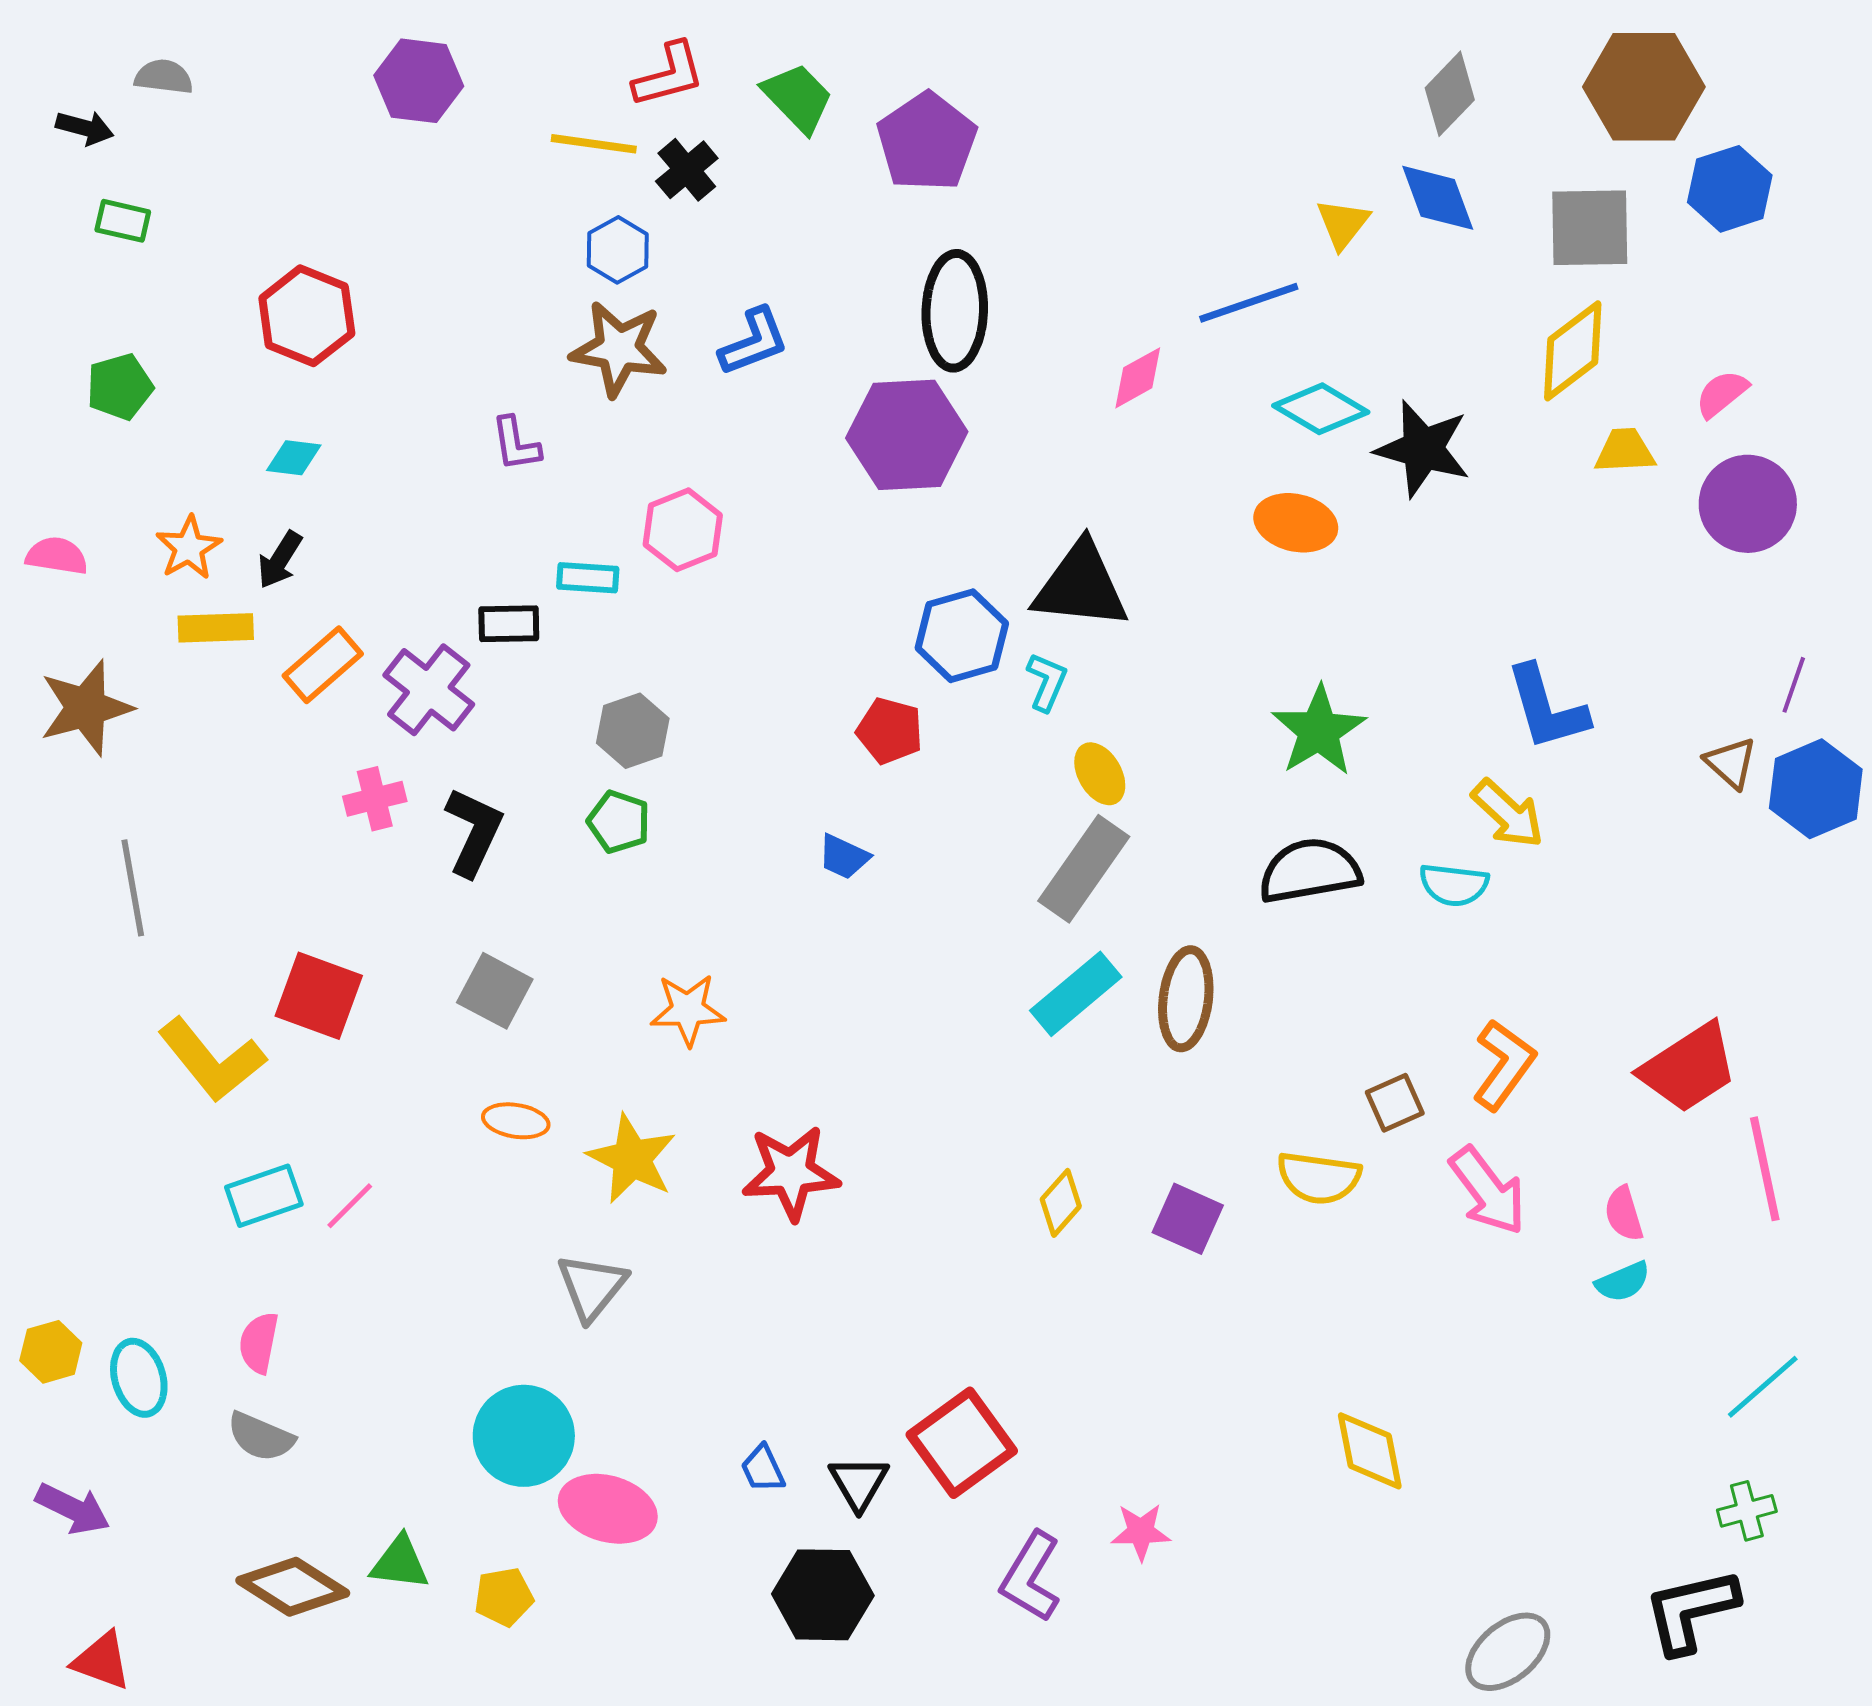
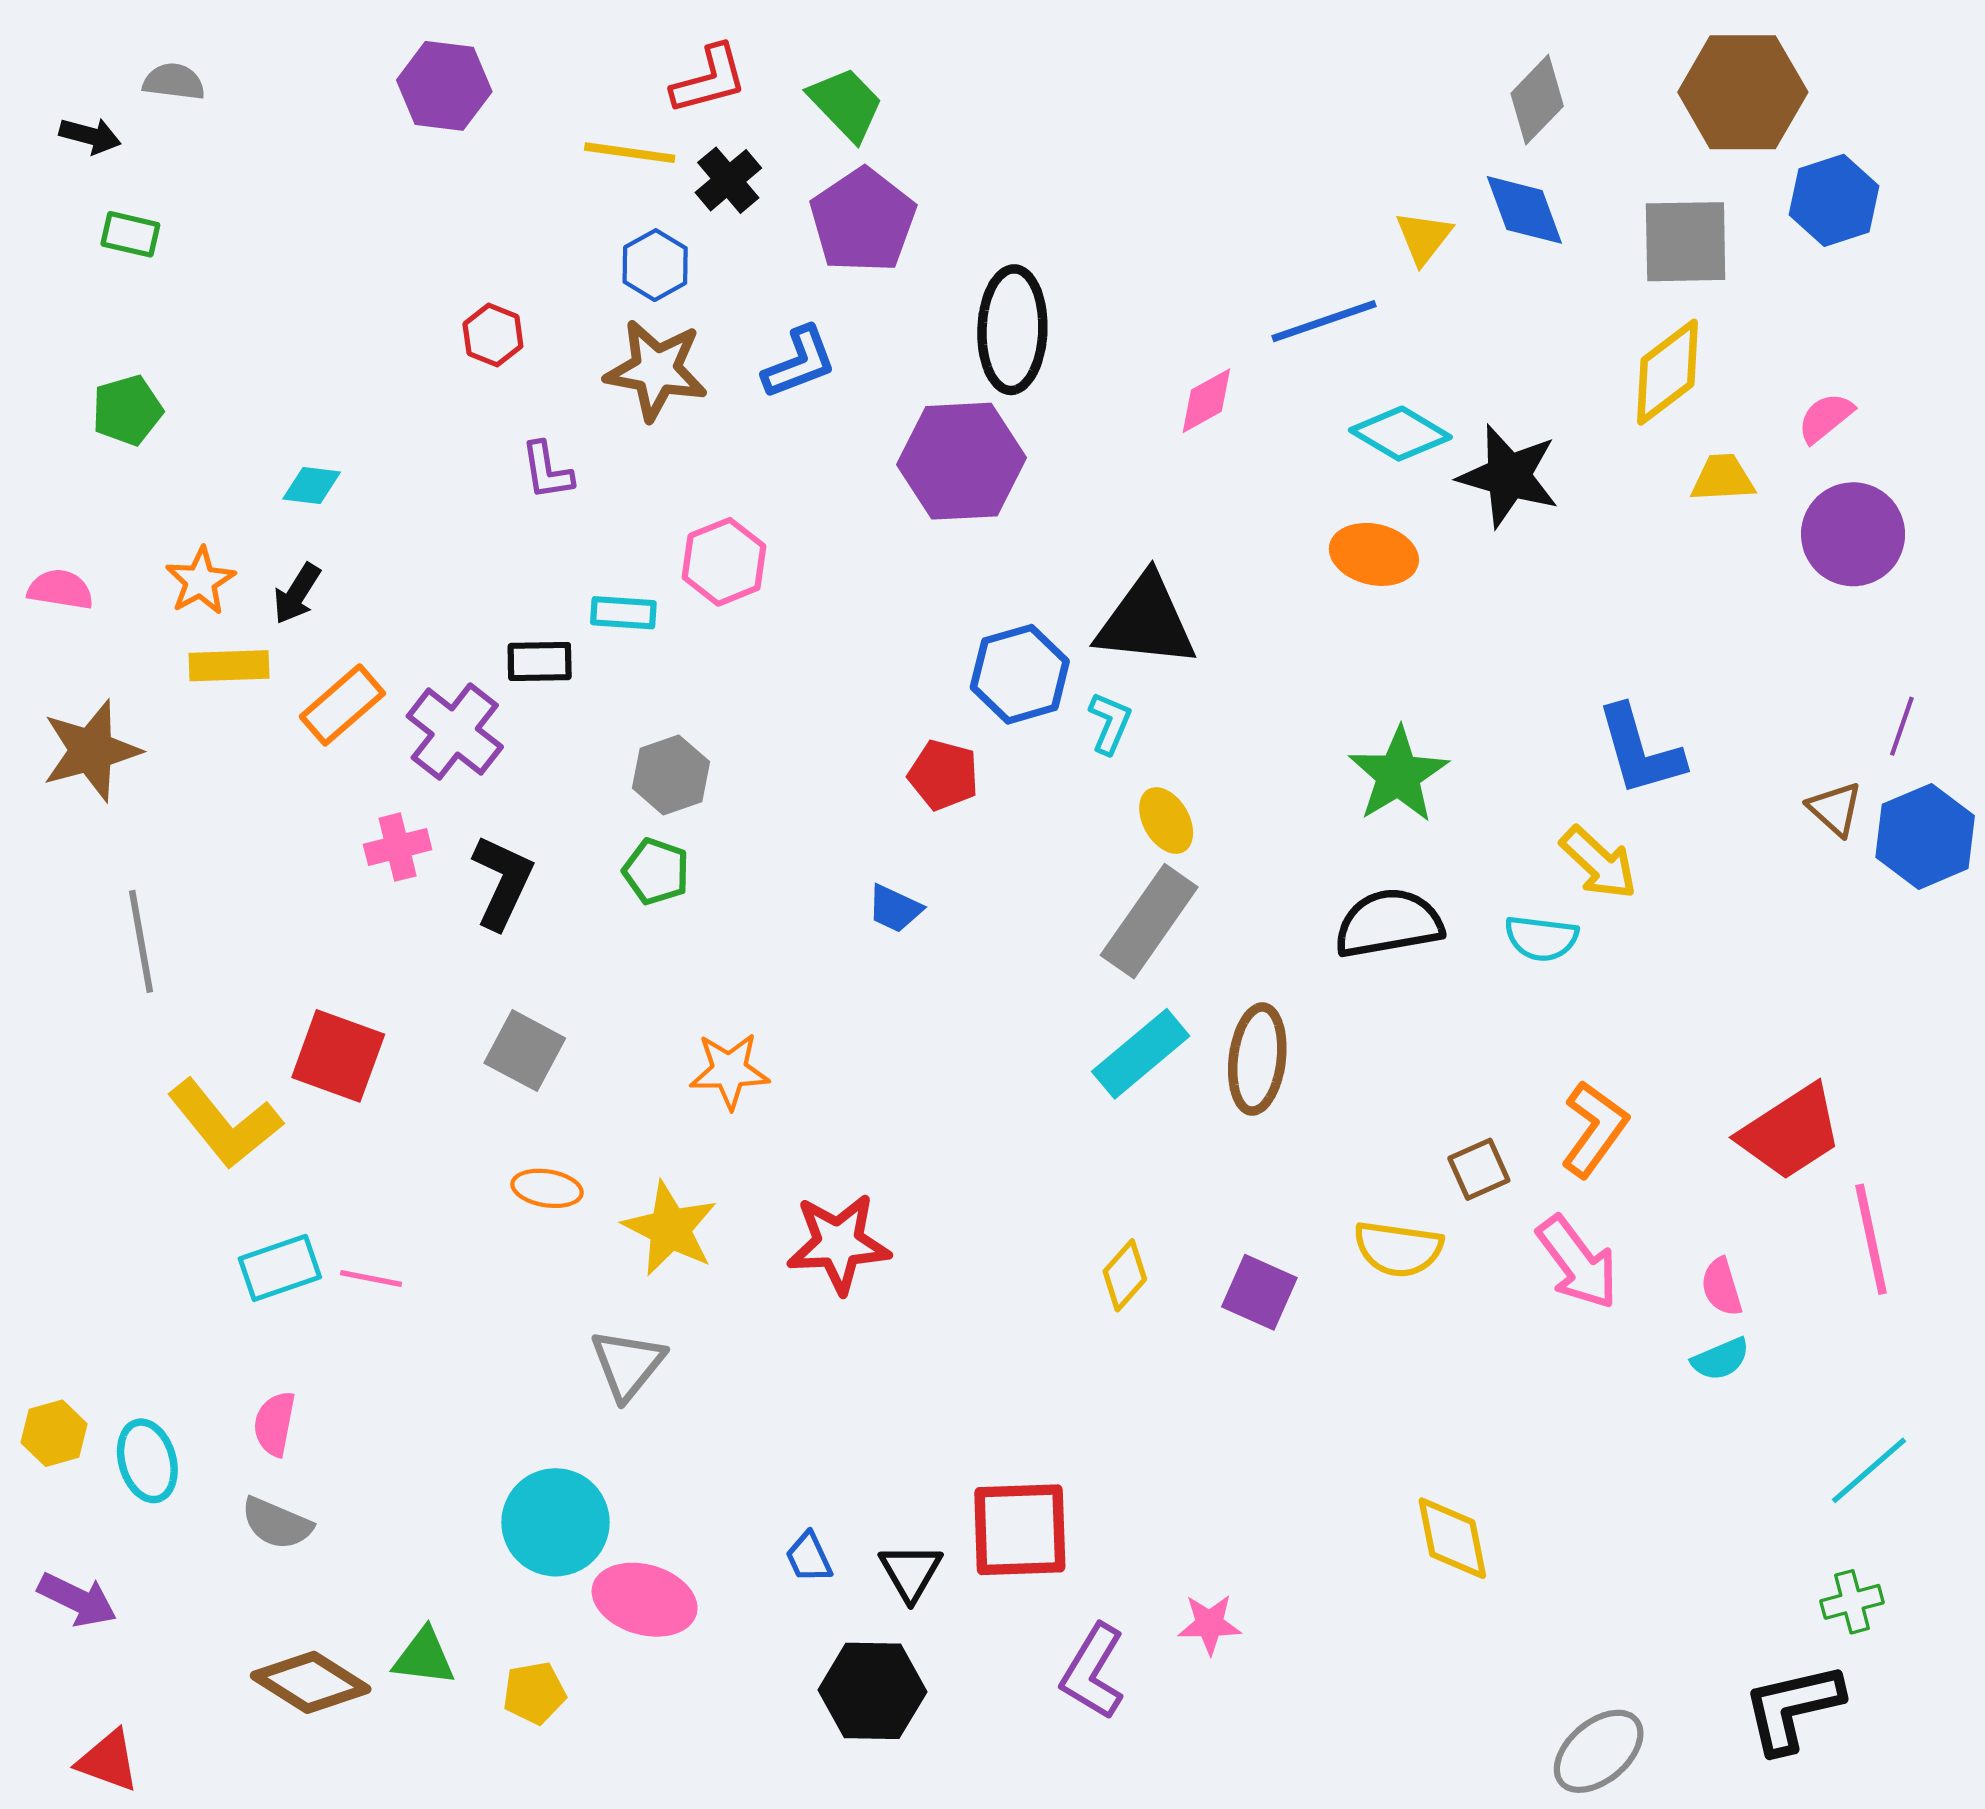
purple pentagon: (927, 142) -> (863, 221), moved
red hexagon: (307, 316) -> (493, 335), moved, size x0.6
pink line: (350, 1206) -> (371, 1278), turned 56
red square: (962, 1443) -> (1020, 1530), turned 34

